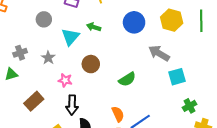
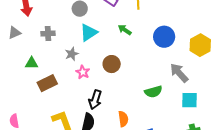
cyan triangle: (70, 37) -> (89, 33), moved
gray star: (48, 58) -> (72, 54), moved
green triangle: (11, 74) -> (32, 63), moved
green semicircle: (127, 79) -> (153, 92), moved
black arrow: (72, 105) -> (95, 100), moved

